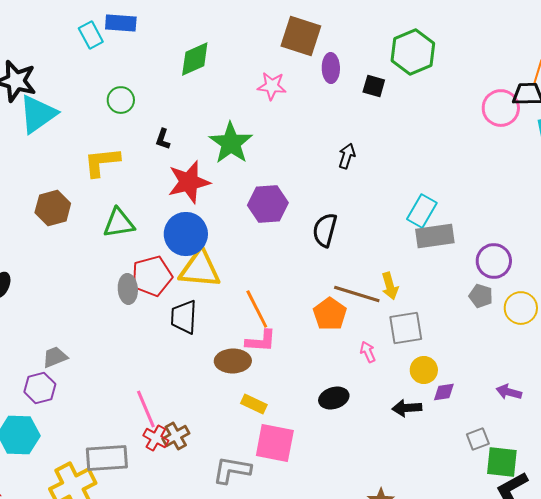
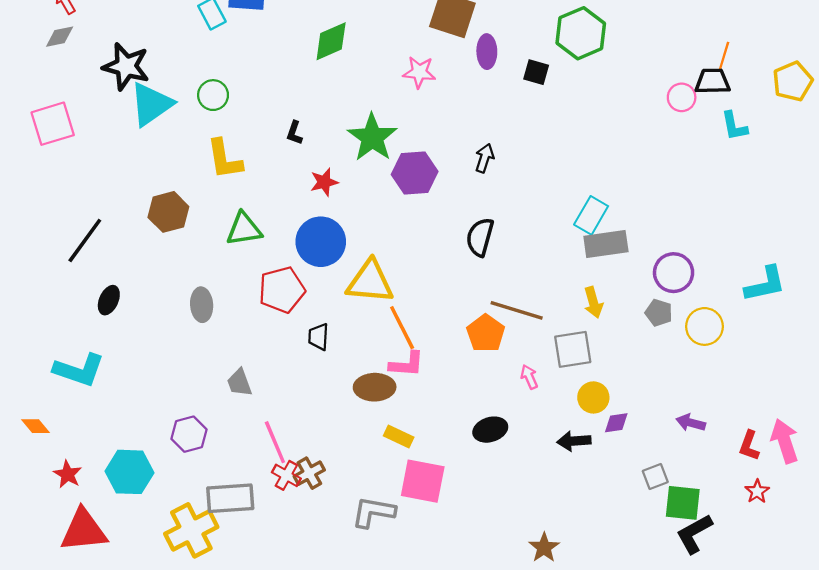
green circle: (121, 100) -> (213, 95), moved
pink circle: (501, 108) -> (682, 97), size x0.7
black arrow: (347, 156) -> (485, 158), moved
yellow L-shape: (102, 162) -> (225, 159), turned -93
red star: (189, 182) -> (324, 182), size x0.6
purple hexagon: (268, 204) -> (415, 173), moved
yellow triangle: (200, 269) -> (370, 282), moved
yellow arrow: (390, 286) -> (593, 302), moved
gray ellipse: (128, 289) -> (202, 305), moved
black trapezoid: (184, 317) -> (318, 337), size x0.7
gray trapezoid: (55, 357) -> (239, 383), moved, turned -88
purple hexagon: (40, 388) -> (189, 434), moved

